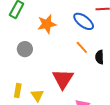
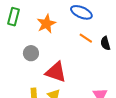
red triangle: (63, 79) -> (56, 72), moved, turned -30

